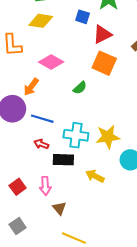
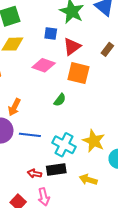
pink diamond: (51, 62) -> (44, 65), moved
cyan cross: (76, 135) -> (64, 145), turned 30
yellow star: (108, 137) -> (94, 141), turned -30
red arrow: (41, 144) -> (35, 174), moved

